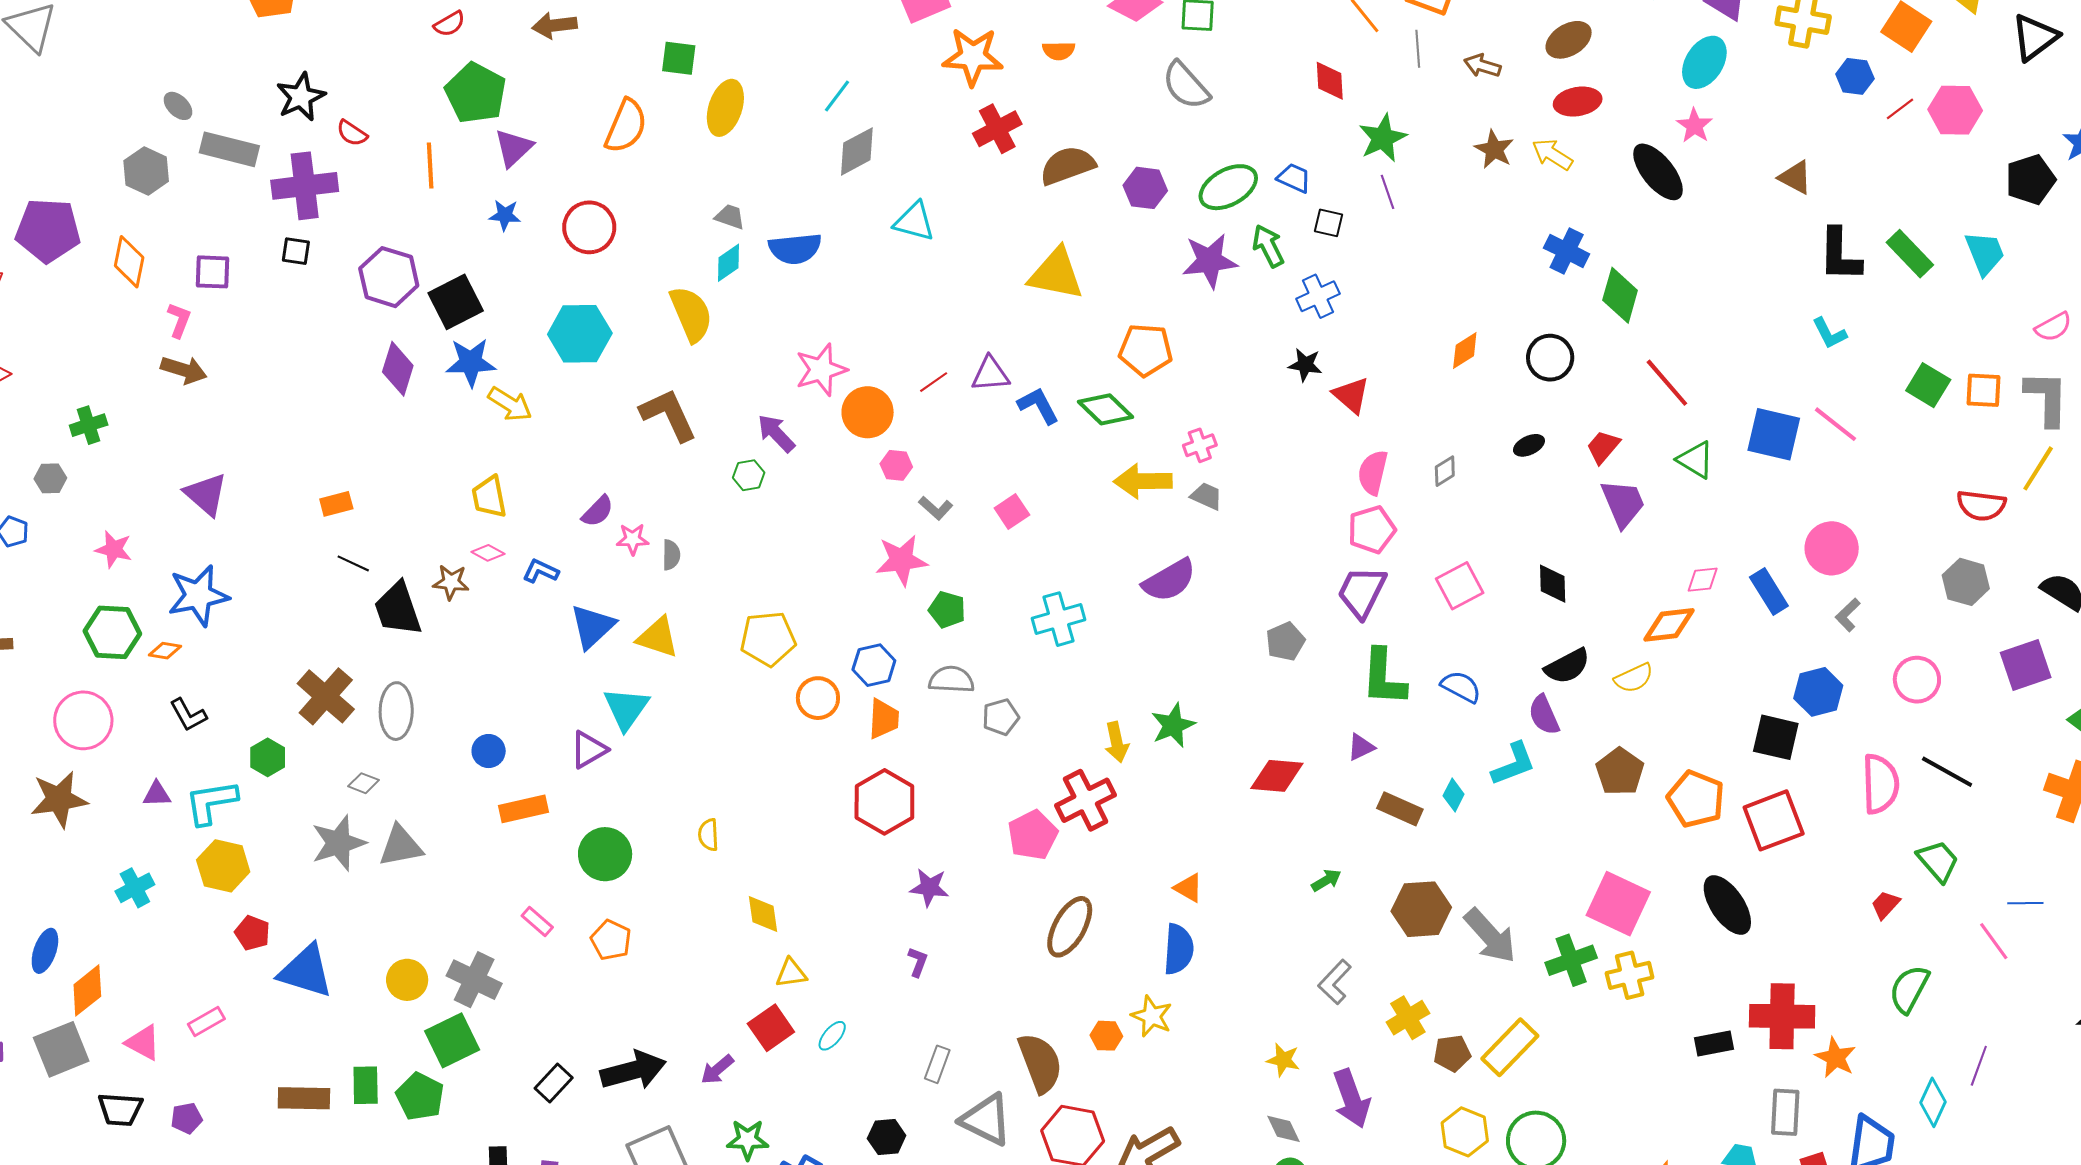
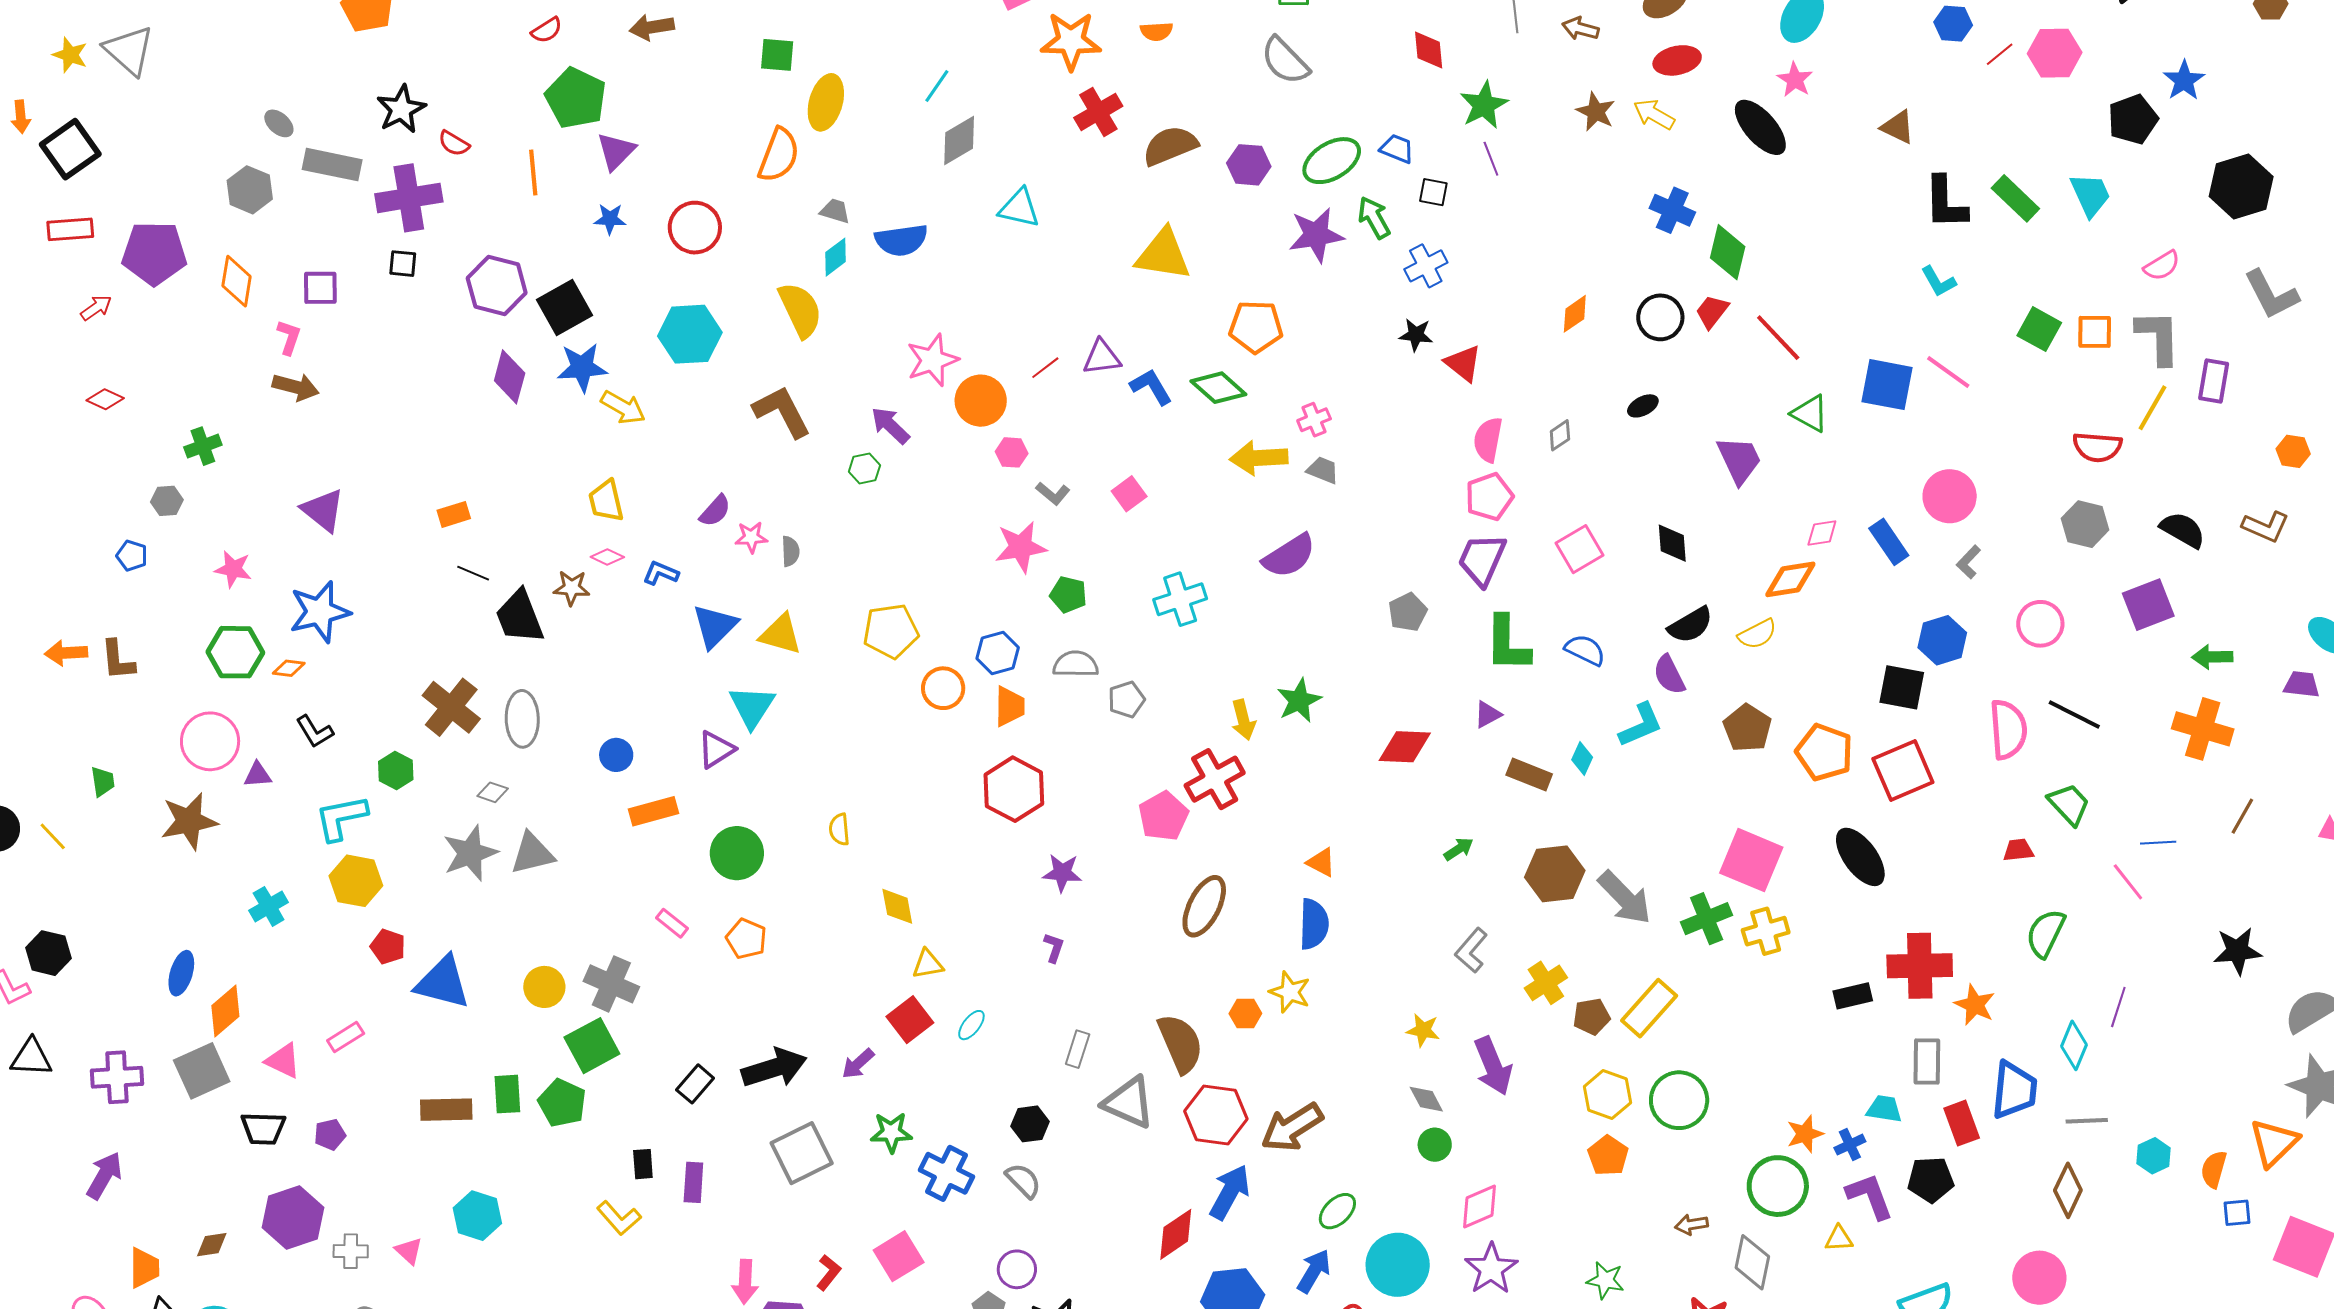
orange semicircle: (626, 126) -> (779, 155), moved
red trapezoid: (1603, 447) -> (1712, 312), moved
purple triangle: (157, 794) -> (258, 775), moved
red trapezoid: (1885, 905) -> (2018, 850), turned 44

